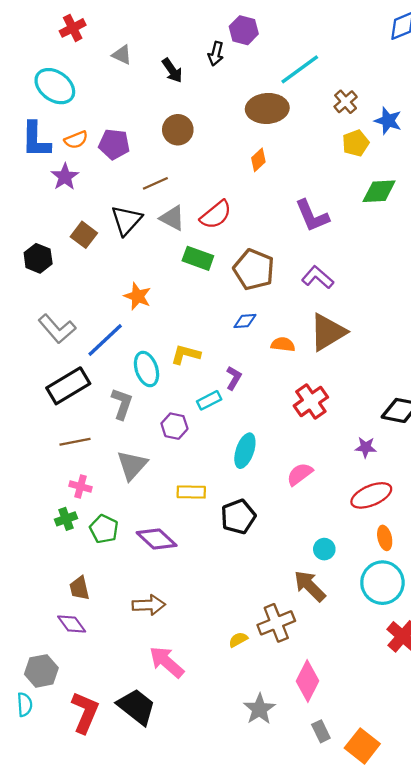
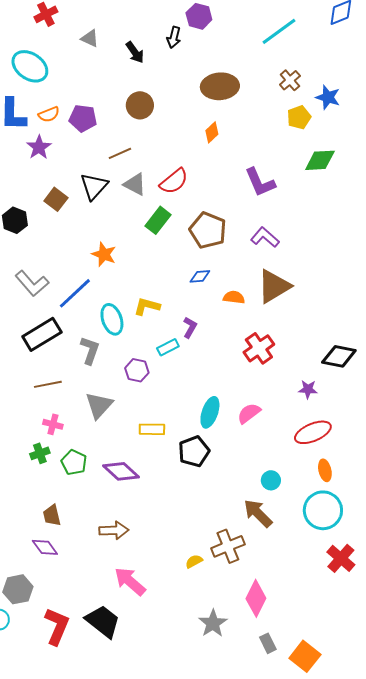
cyan line: (300, 69) -> (279, 31), moved
green rectangle: (198, 258) -> (158, 220), turned -72
cyan ellipse: (245, 451) -> (210, 412), moved

